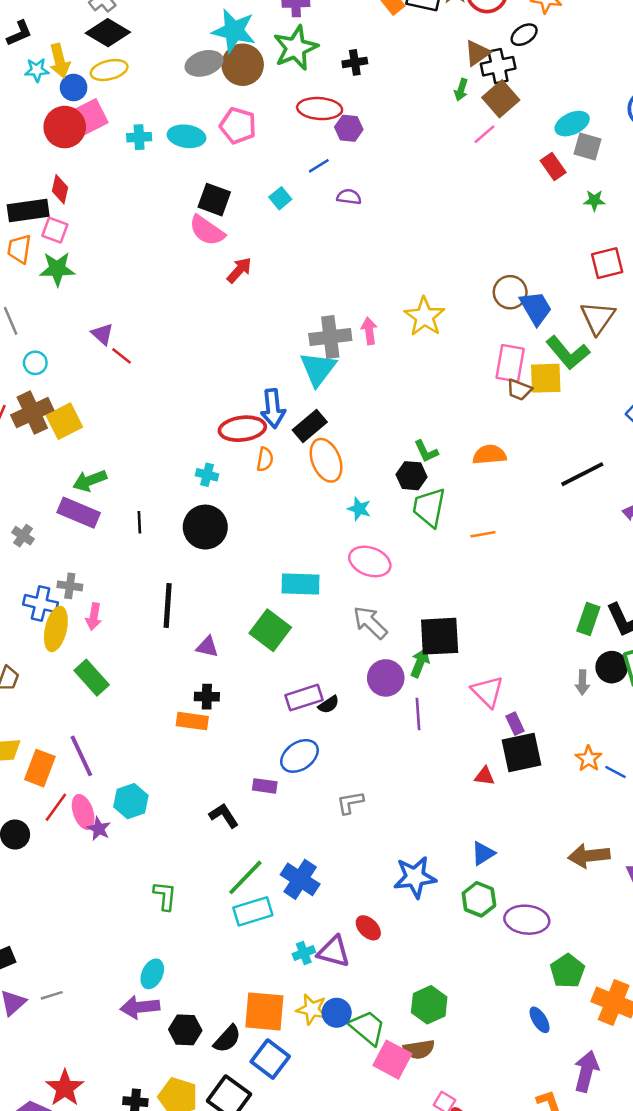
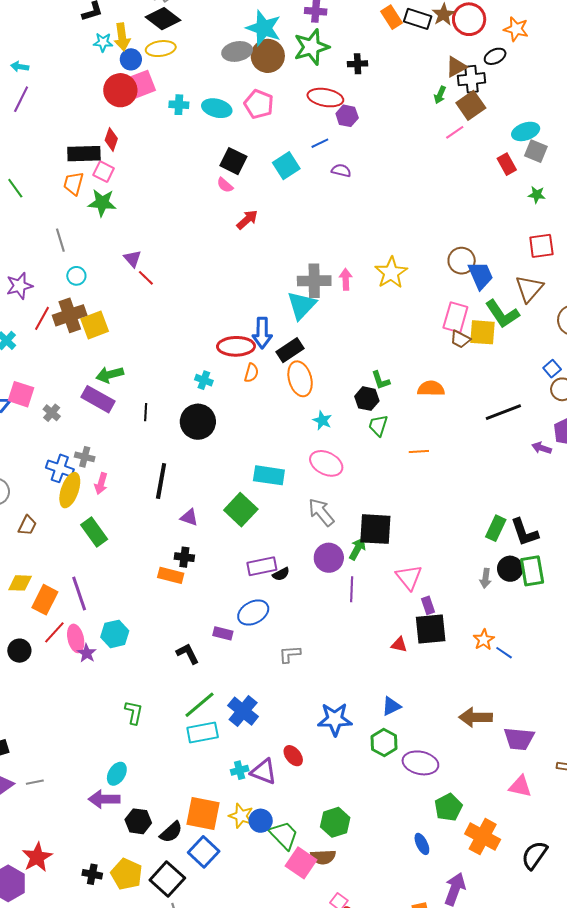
cyan square: (280, 198) -> (286, 166), size x1.5
pink semicircle: (207, 230) -> (225, 185), size x0.6
green trapezoid: (429, 507) -> (378, 425), size x0.7

